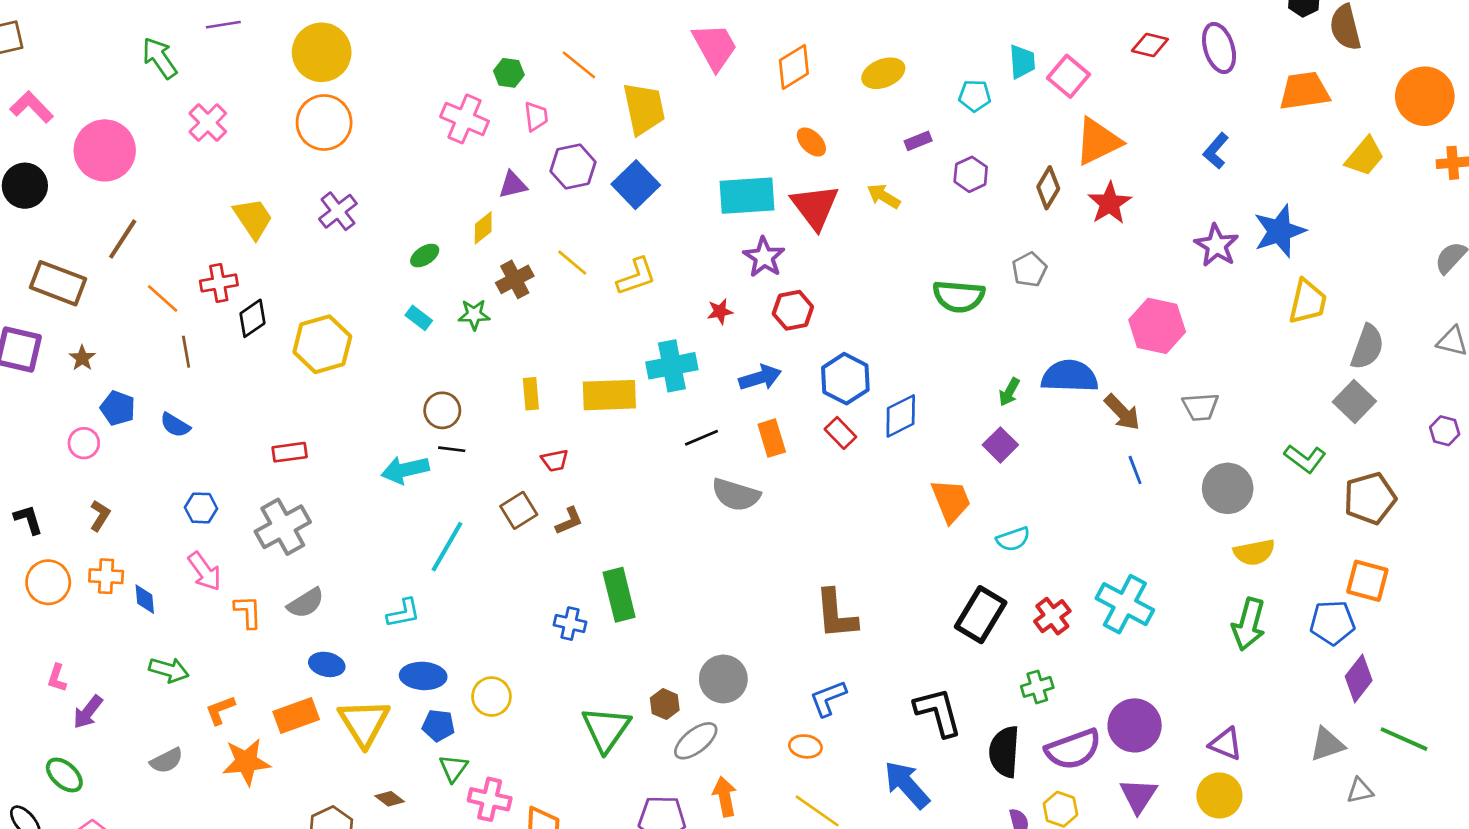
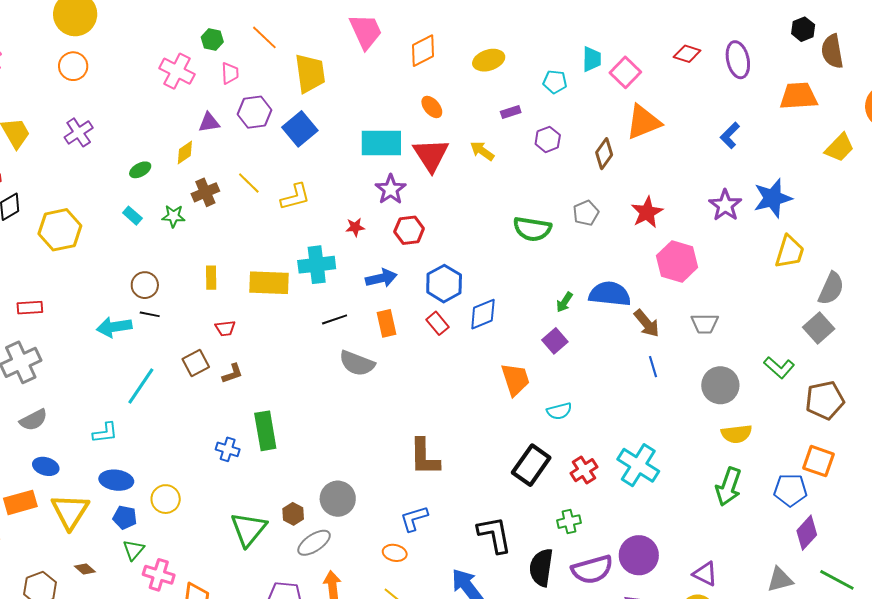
orange circle: (324, 123) -> (73, 66), size x0.7
red star: (1110, 203) -> (647, 212), moved

